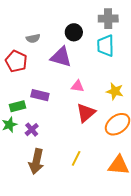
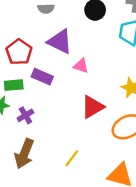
purple triangle: (61, 57) -> (60, 42), moved
red pentagon: (16, 61) -> (19, 52), moved
pink triangle: (78, 86) -> (81, 66), moved

